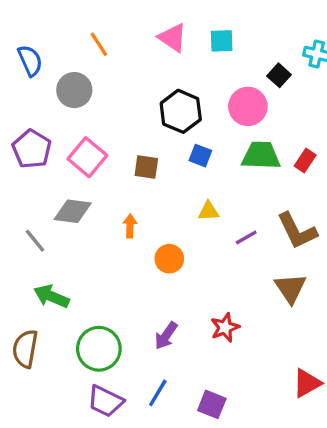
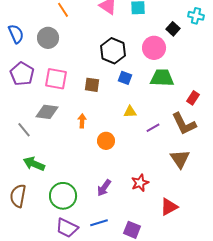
blue semicircle: (30, 61) -> (16, 34), moved
pink square: (87, 157) -> (56, 79), turned -30
red rectangle: (305, 160) -> (193, 98), moved
red triangle: (307, 383) -> (169, 207), moved
blue line: (158, 393) -> (99, 223), turned 42

